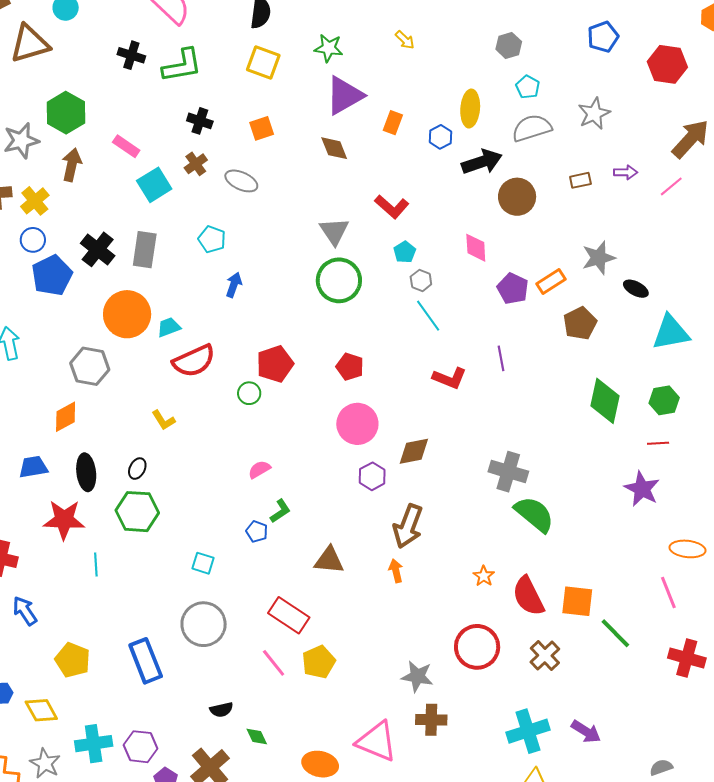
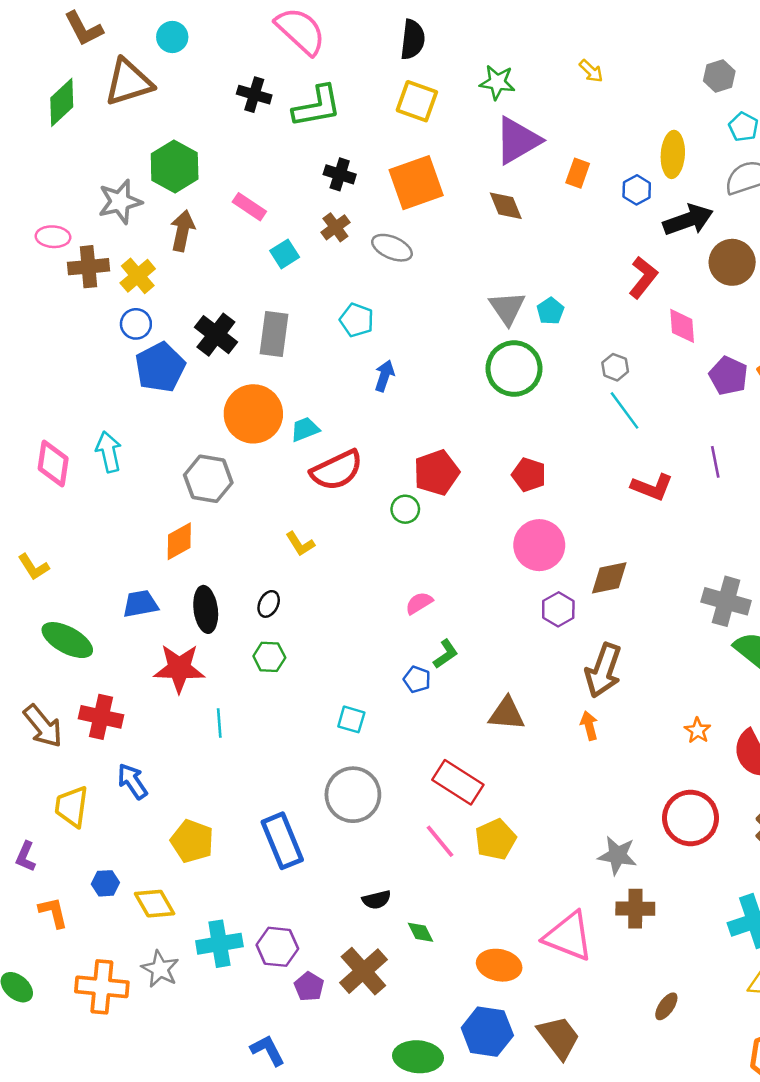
orange square: (262, 128) -> (416, 183), size x1.8
cyan square: (154, 185) -> (285, 254), size x0.7
red L-shape: (392, 207) -> (643, 277), moved, turned -92
cyan pentagon: (405, 252) -> (550, 311), moved
green hexagon: (137, 512) -> (269, 657), size x0.6

